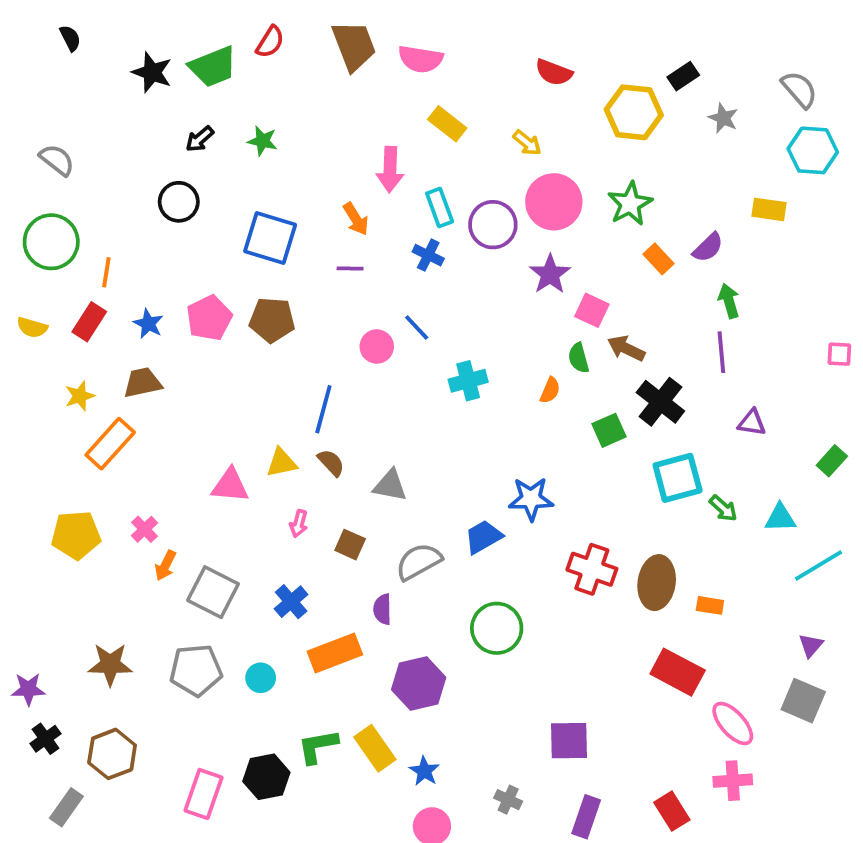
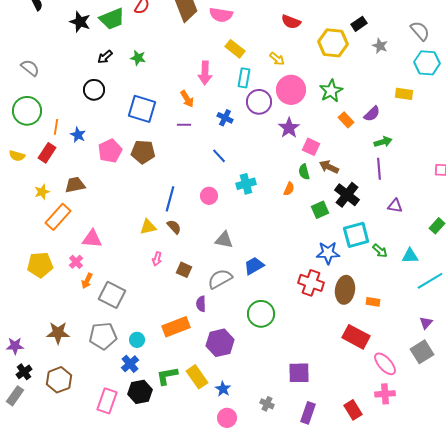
cyan rectangle: (440, 208) -> (244, 78), moved, turned 30
green arrow: (729, 301) -> (383, 142), turned 90
blue star: (148, 324) -> (78, 135), moved
pink circle: (377, 347) -> (209, 196), moved
pink triangle: (230, 485) -> (92, 239), moved
gray triangle: (390, 485) -> (224, 240), moved
blue star: (531, 499) -> (328, 253), moved
blue cross: (291, 602) -> (130, 364), moved
gray square: (803, 701) -> (422, 352), turned 35
gray rectangle: (66, 807) -> (15, 396), moved

